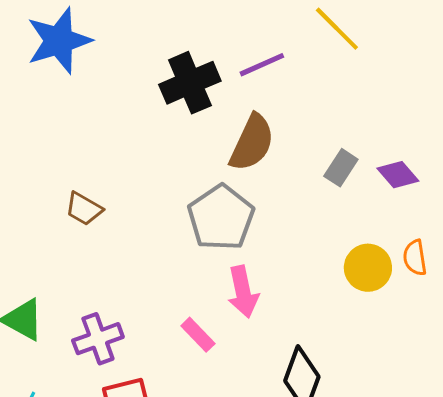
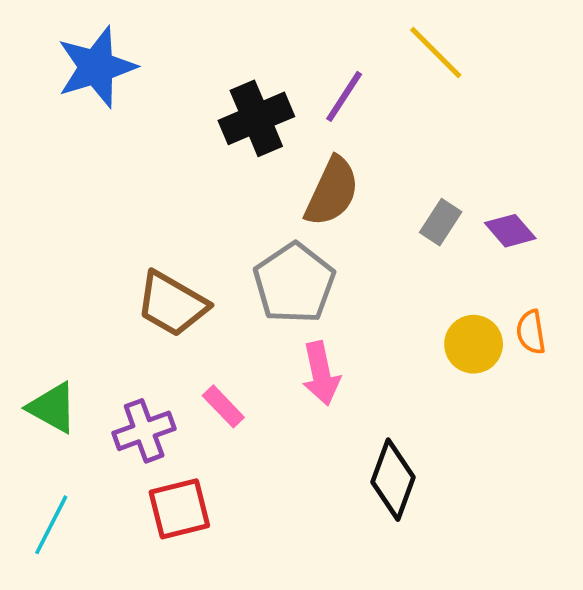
purple line: (262, 65) -> (344, 96), turned -33
brown trapezoid: (84, 209) -> (172, 304), moved, size x1.6
pink rectangle: (198, 335) -> (223, 406), moved

